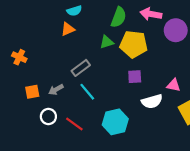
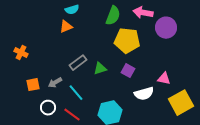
green triangle: (107, 42) -> (100, 69), moved
purple square: (135, 77) -> (128, 71), turned 32
cyan line: (87, 92) -> (76, 93), moved

